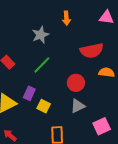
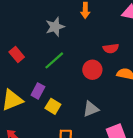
red semicircle: (92, 51) -> (111, 48), size x0.6
red circle: (76, 83) -> (92, 70), moved

